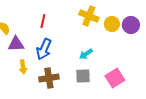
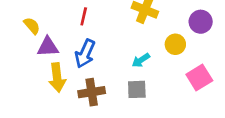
yellow circle: (112, 24) -> (175, 44), moved
yellow arrow: (23, 67) -> (57, 77), size x1.5
pink square: (115, 78) -> (199, 77), moved

